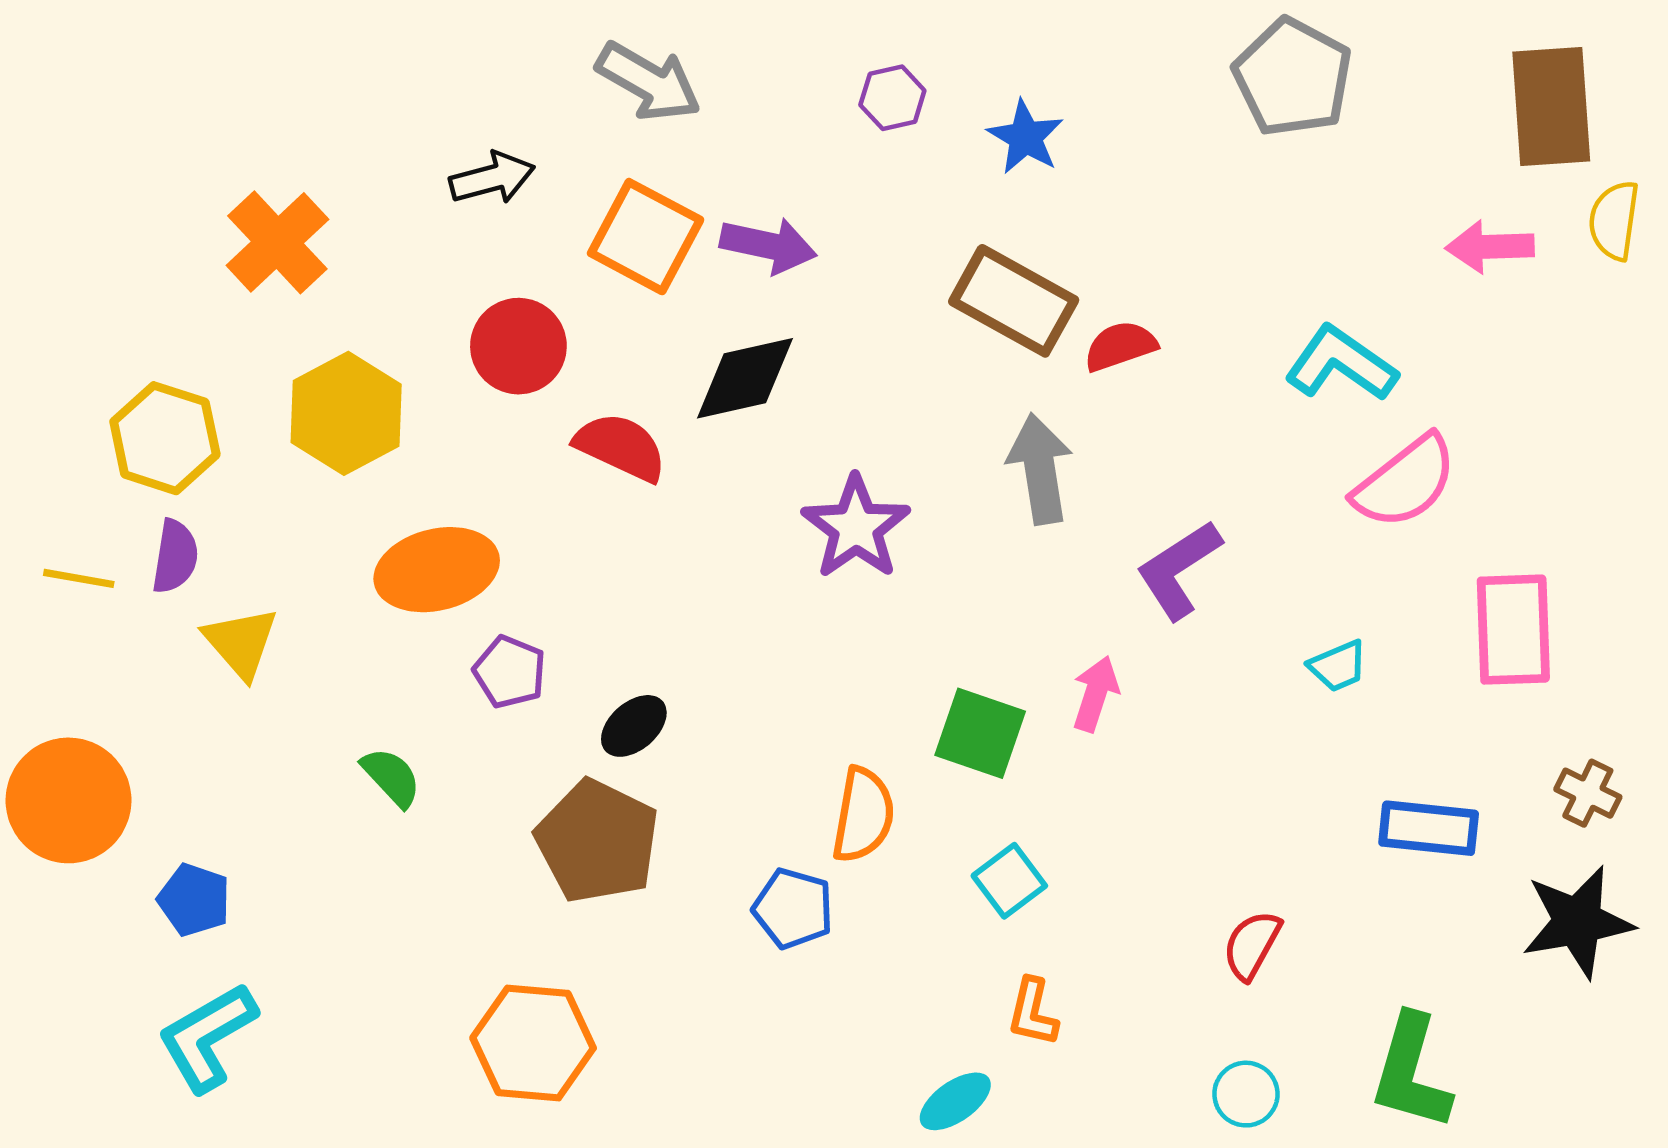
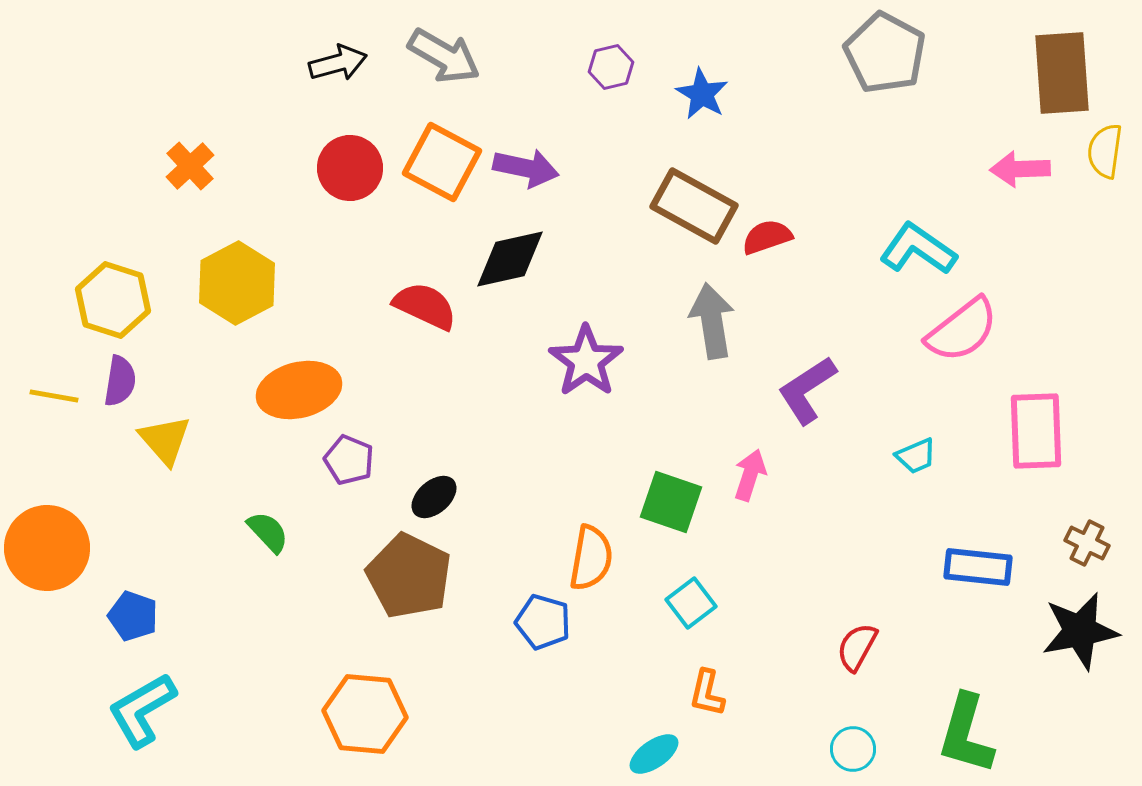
black arrow: (492, 178) -> (338, 63), moved
orange cross: (277, 242) -> (190, 166), size x0.7
red circle: (518, 346) -> (350, 168), moved

